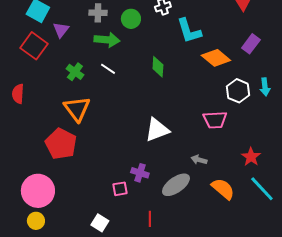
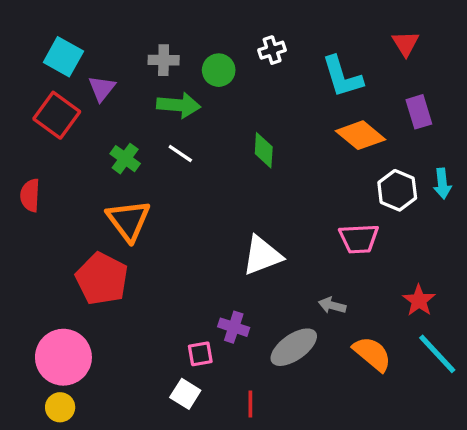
cyan L-shape: (189, 31) -> (342, 77), moved
purple rectangle: (251, 44) -> (419, 112), turned -54
white square: (100, 223) -> (185, 394), moved

